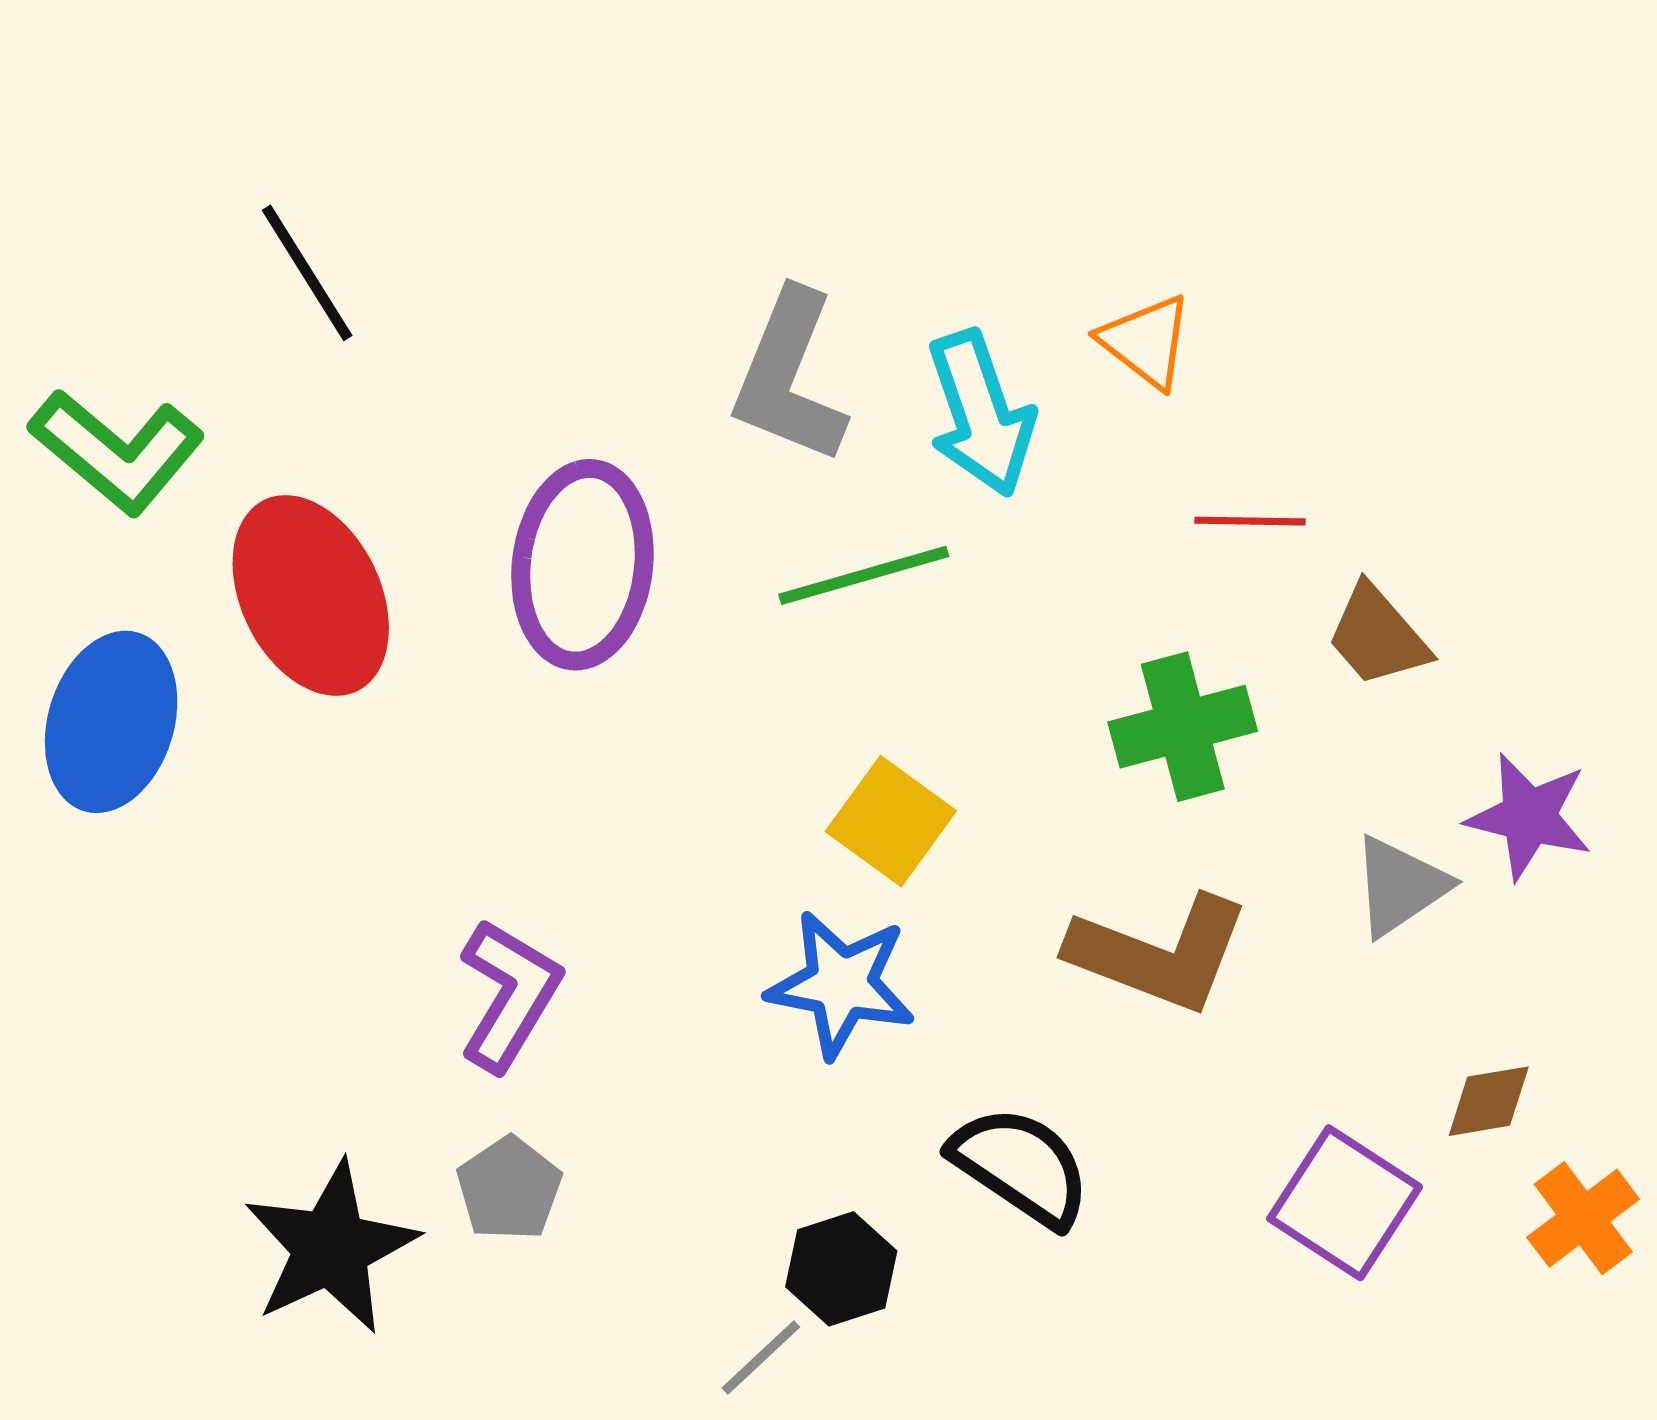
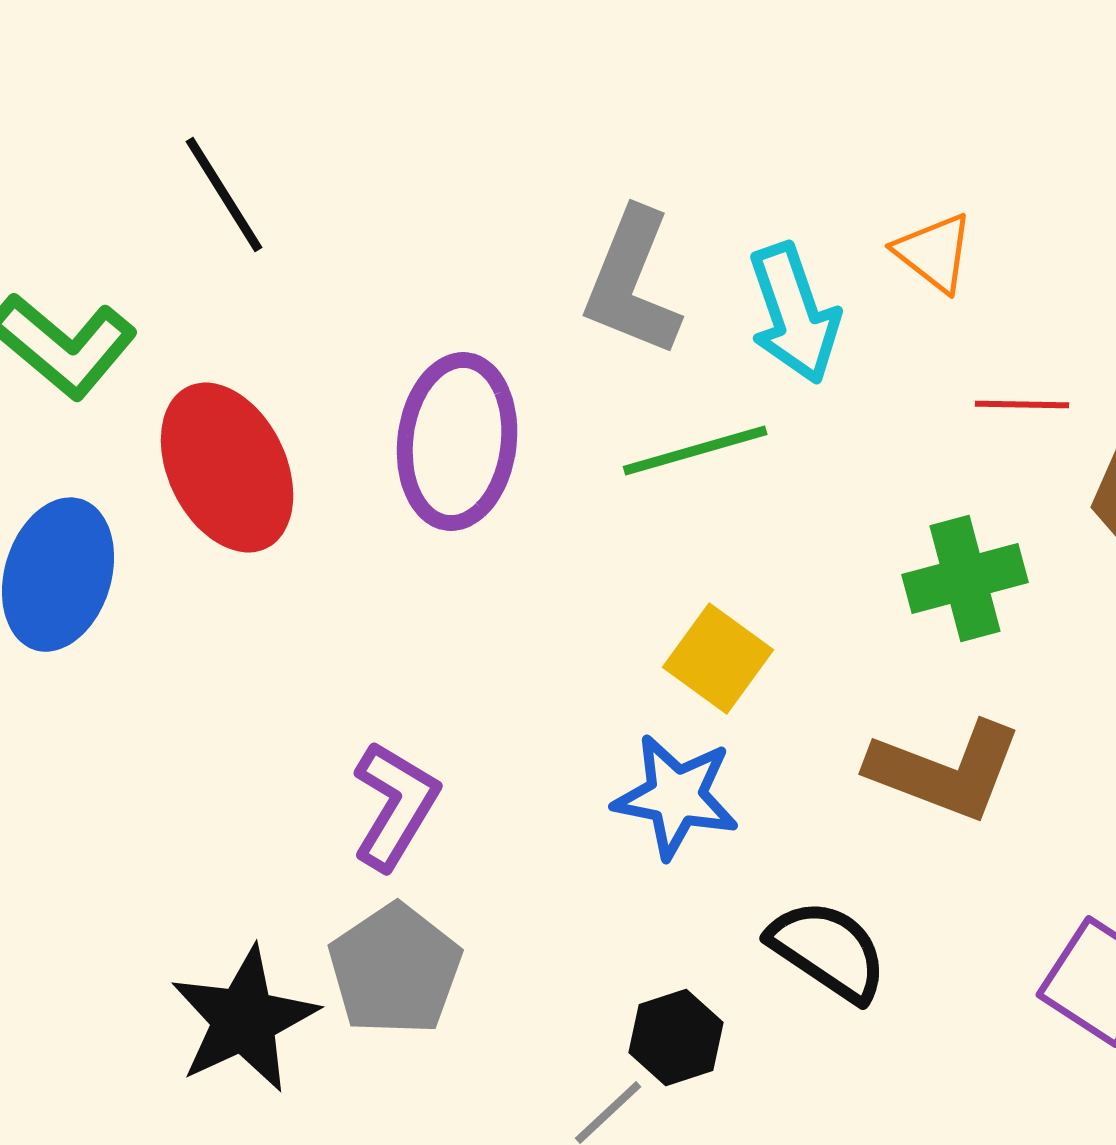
gray pentagon: (509, 1189) -> (395, 970), size x1.5

